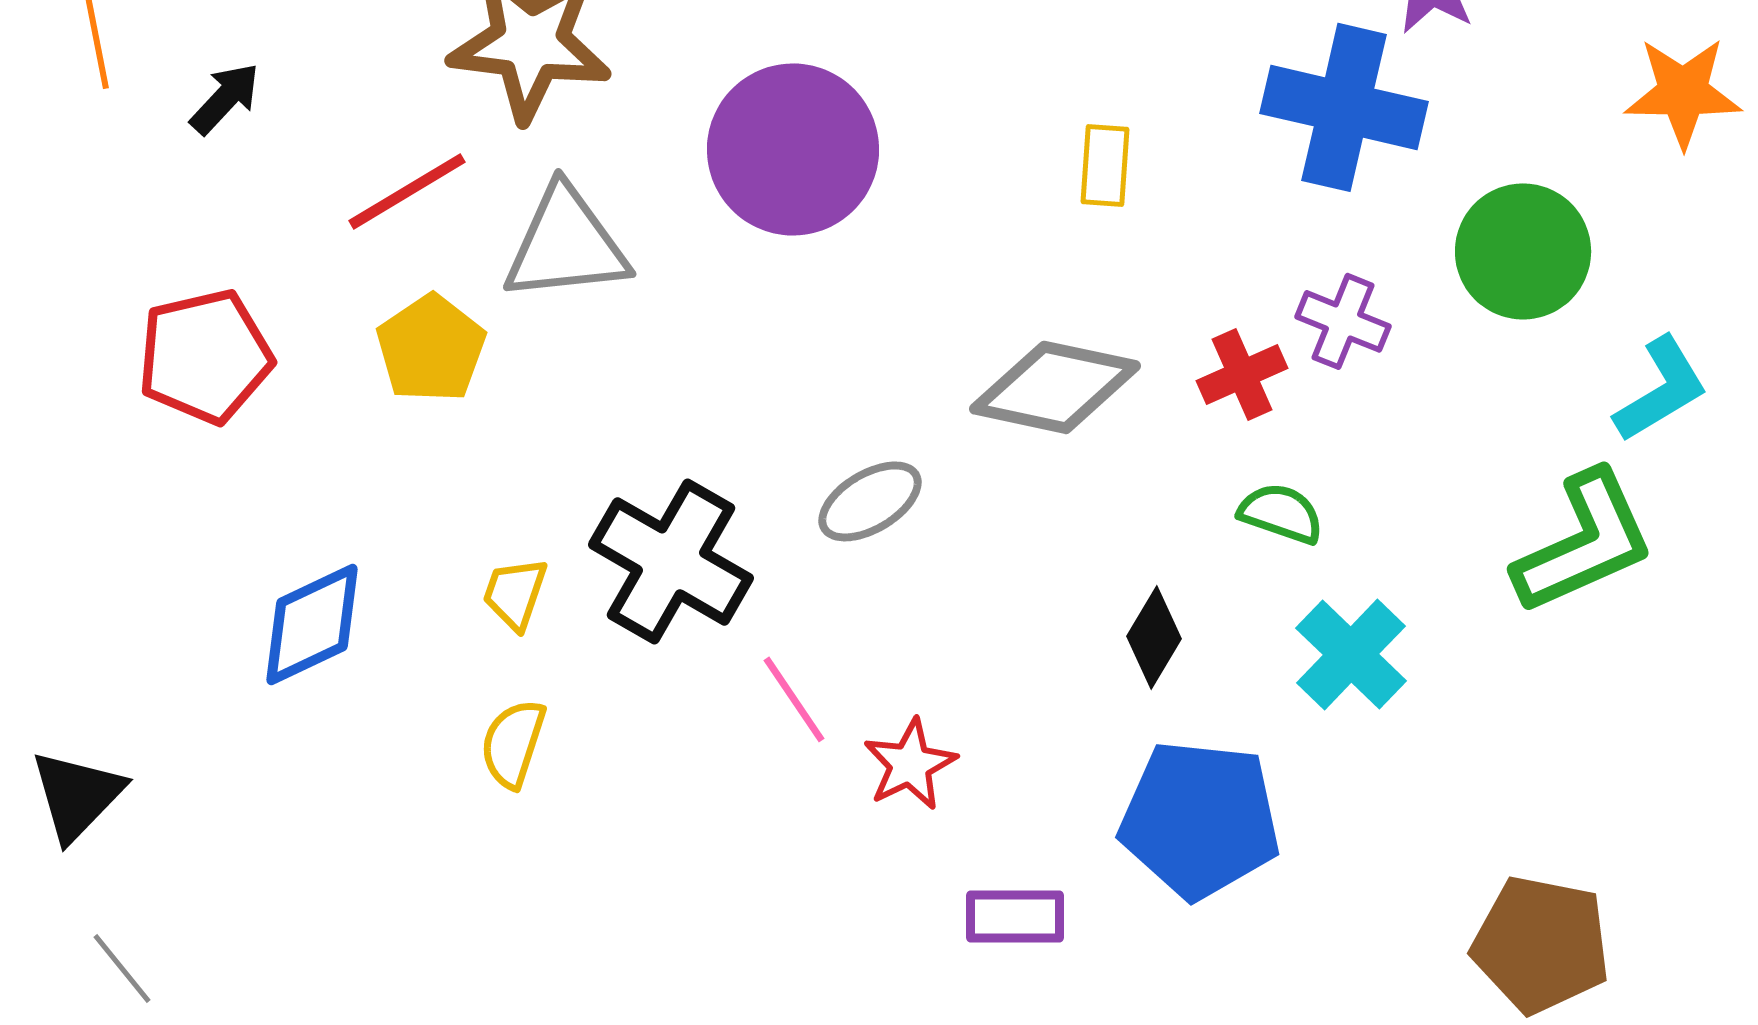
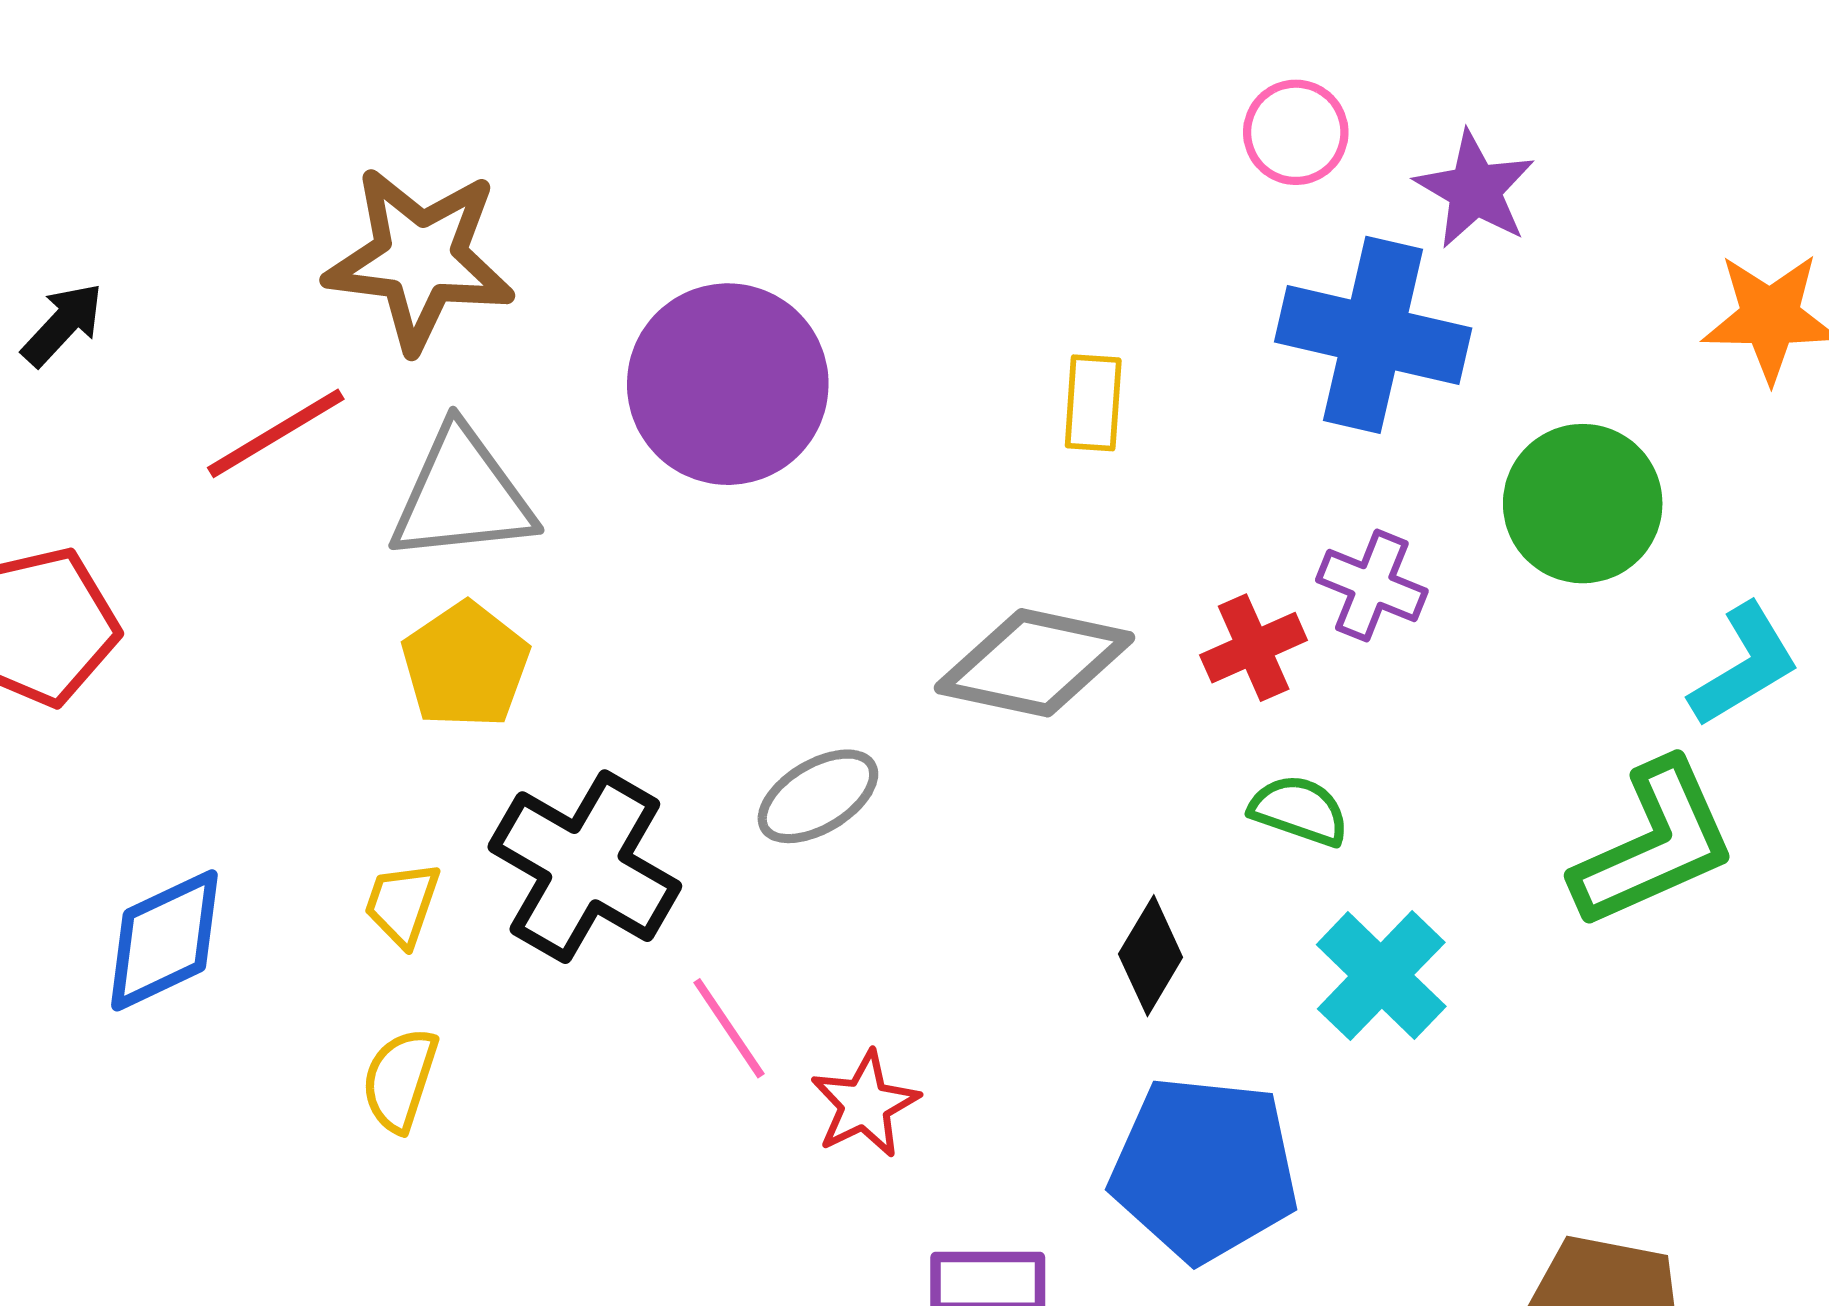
yellow pentagon: (431, 348) -> (465, 665), moved

